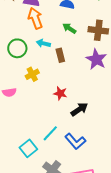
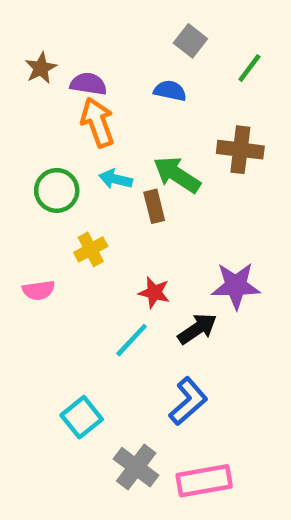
green arrow: (69, 28) -> (177, 175), moved, size x1.5
purple star: (96, 59) -> (236, 286), moved, turned -30
cyan line: (50, 133) -> (132, 340), moved
blue L-shape: (75, 141) -> (188, 401), turned -90

